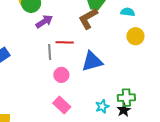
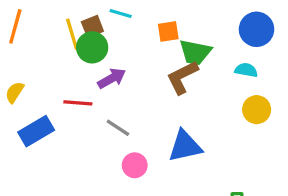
red line: (65, 42) -> (78, 103), moved
gray line: (50, 52) -> (118, 128), turned -56

